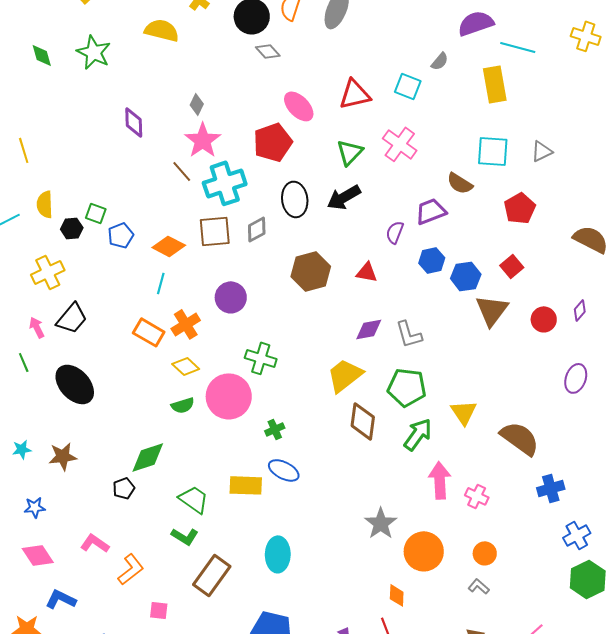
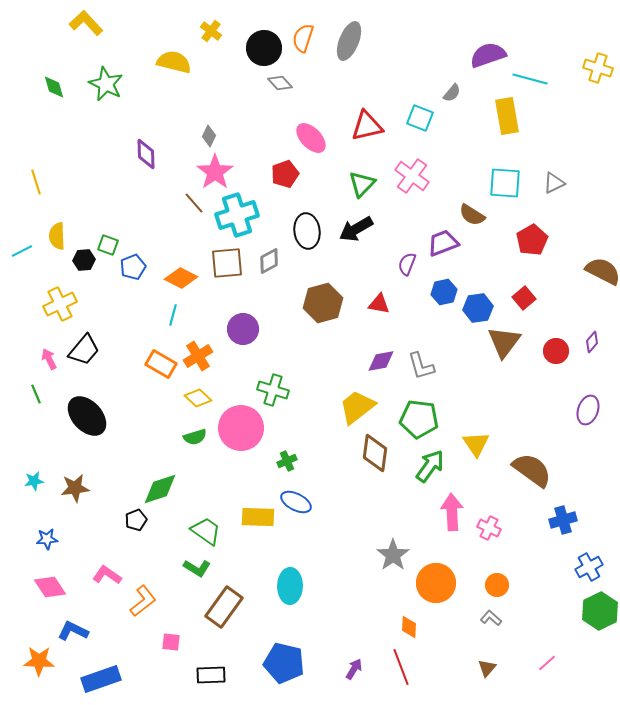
red pentagon: (273, 142) -> (285, 174), size x0.7

